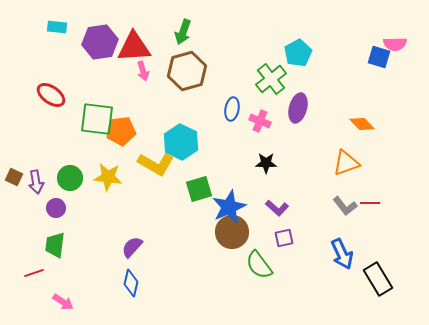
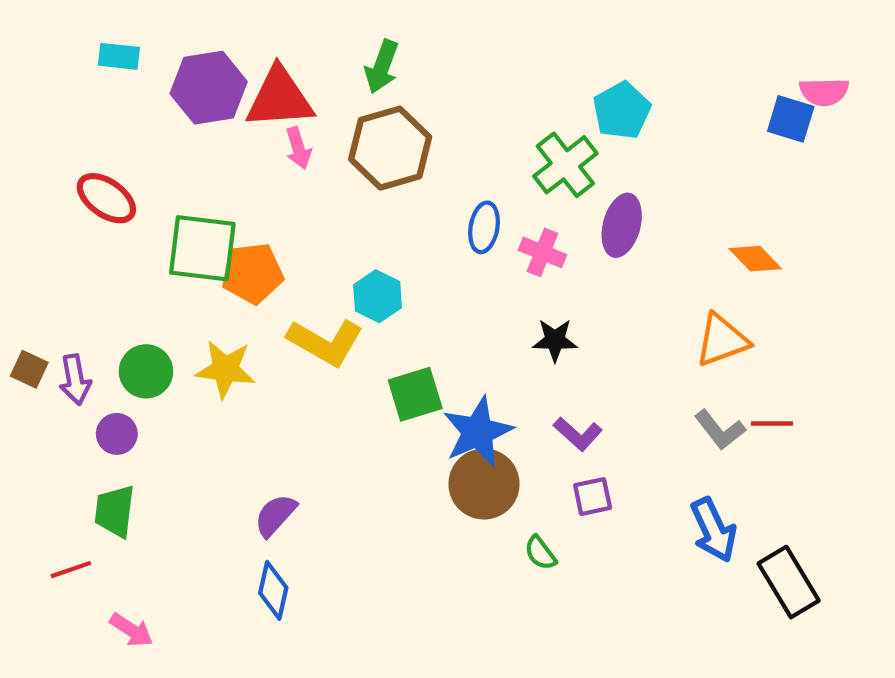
cyan hexagon: (181, 142) -> (378, 296), size x0.7
green semicircle: (259, 265) -> (540, 553), size x0.6

